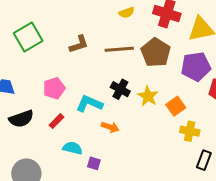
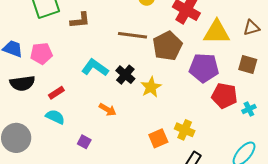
brown L-shape: (79, 44) -> (80, 20), moved
pink pentagon: (54, 88) -> (41, 53), moved
cyan L-shape: (89, 104) -> (95, 68), moved
orange square: (176, 106) -> (158, 138), moved
cyan semicircle: (73, 148) -> (55, 117), moved

